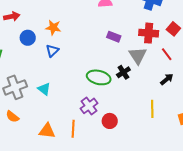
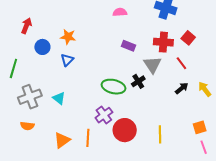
red arrow: (12, 16) -> (26, 26), turned -56
yellow line: (152, 109) -> (160, 134), moved
orange semicircle: (12, 117) -> (27, 126), turned -32
red circle: (110, 121) -> (125, 130), size x1.5
orange triangle: (47, 131) -> (62, 140), turned -42

